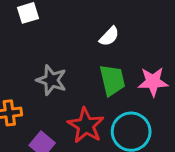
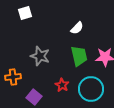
red star: (86, 125) -> (62, 85), size x0.6

